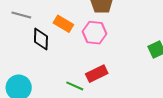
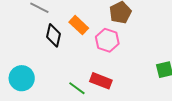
red rectangle: (97, 74) -> (101, 81), turned 35

